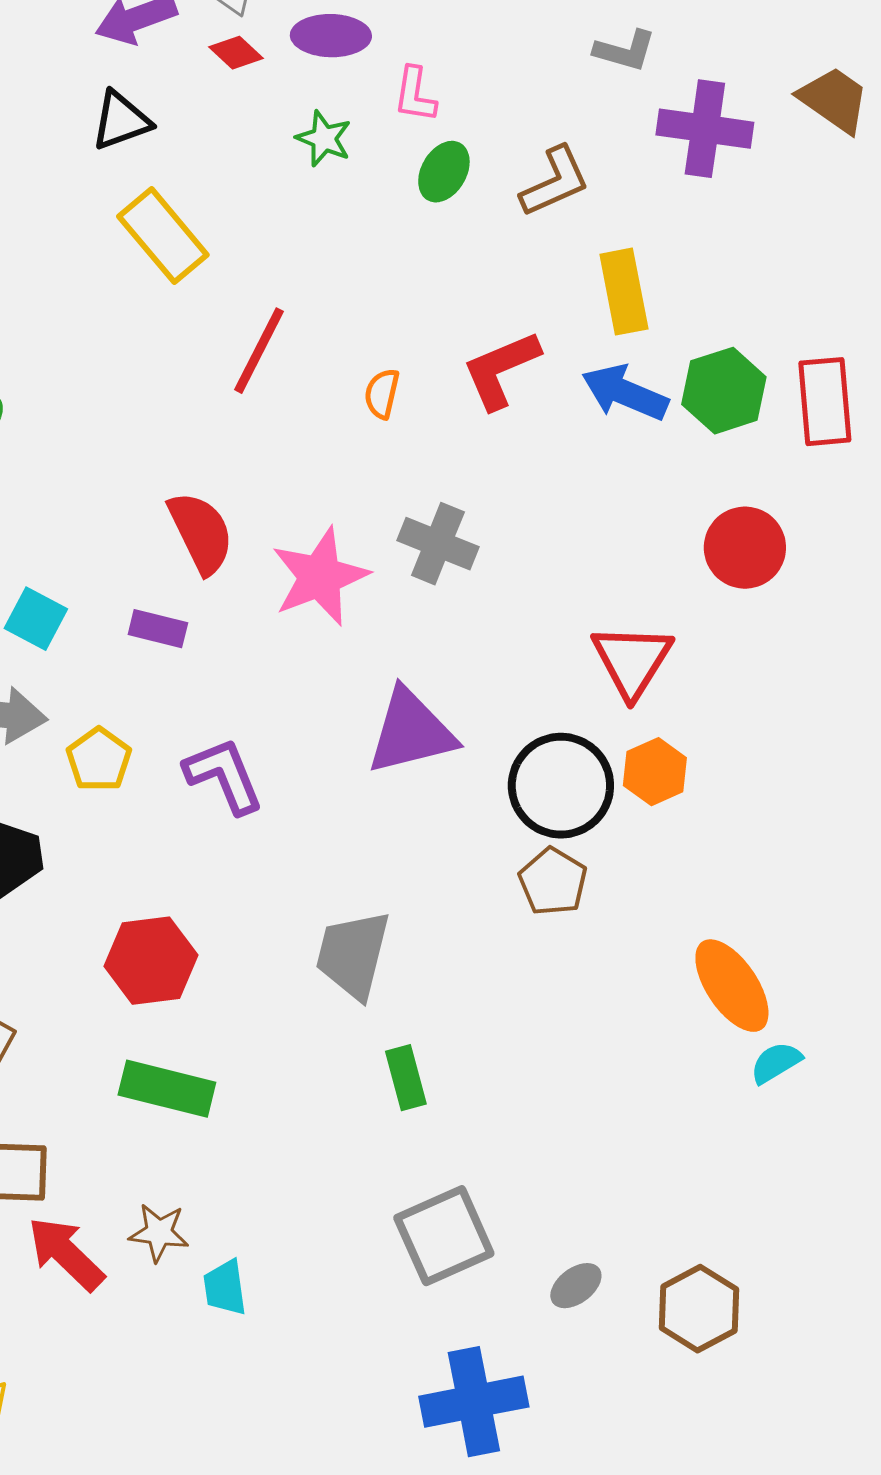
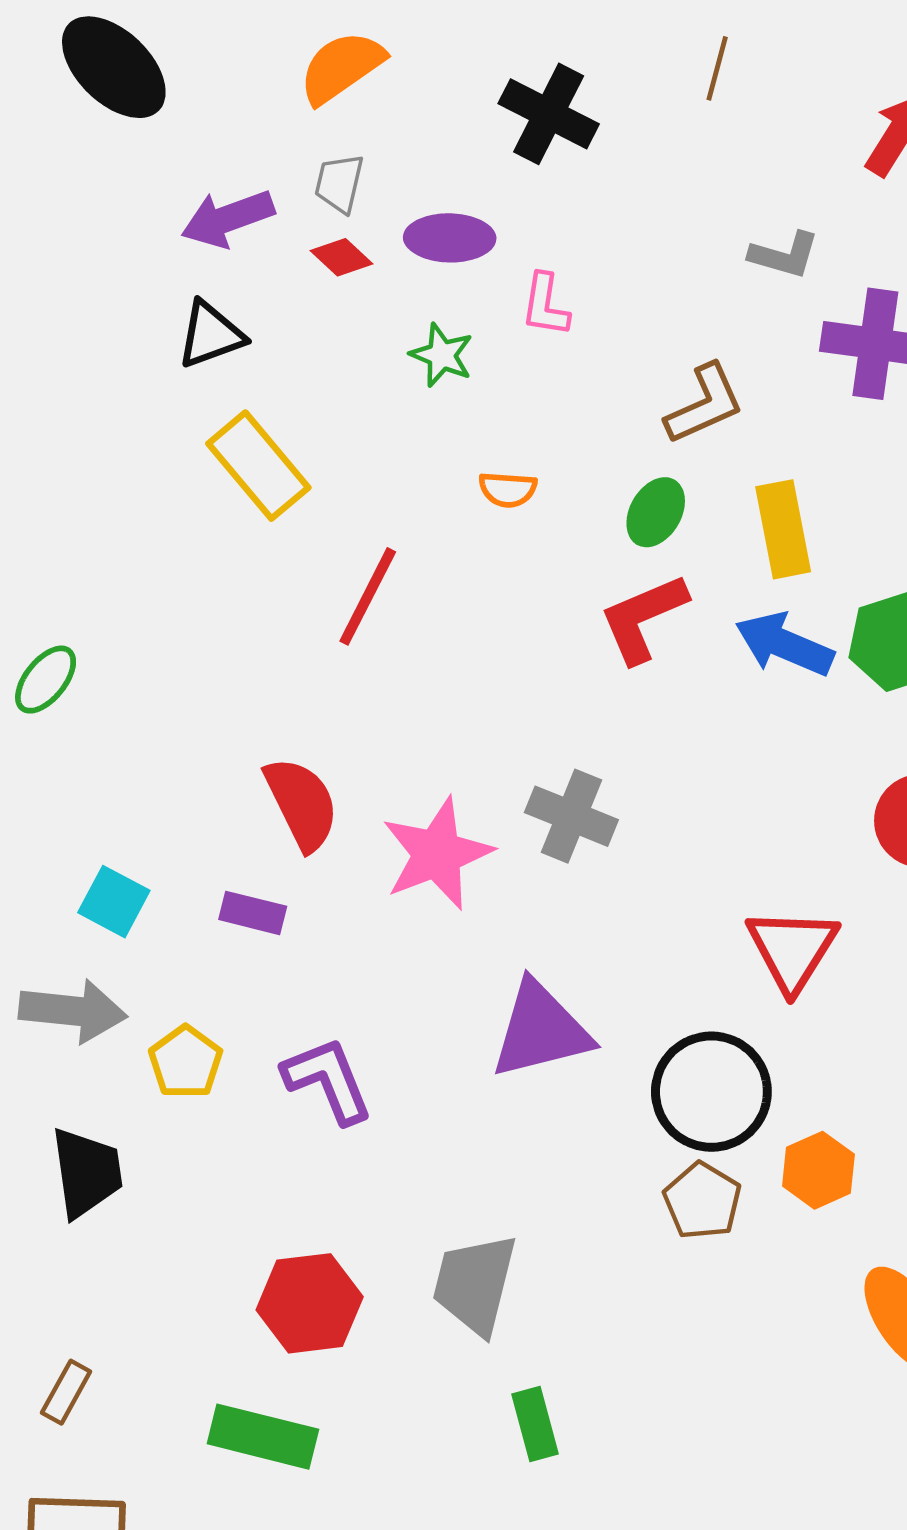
green ellipse: (444, 172) -> (656, 512), moved
orange semicircle: (382, 394) -> (508, 489), moved, turned -99
orange hexagon: (655, 772) -> (818, 1170), moved
red hexagon: (151, 961) -> (310, 1303), moved

